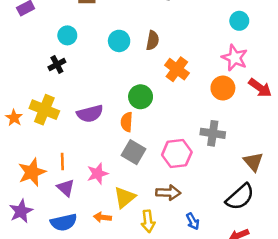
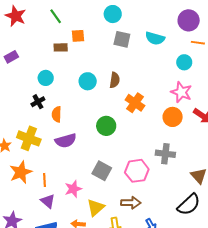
orange semicircle: (127, 122) -> (57, 114), moved
orange star: (32, 172) -> (21, 172), moved

